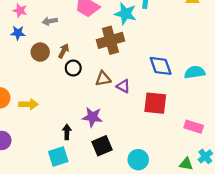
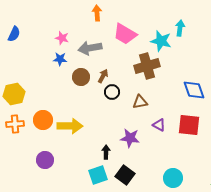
gray arrow: (50, 21) -> (90, 48), size x1.6
purple triangle: (123, 86) -> (159, 125), moved
yellow arrow: (28, 104) -> (70, 126), size x1.4
black square: (102, 146) -> (125, 175), moved, turned -30

